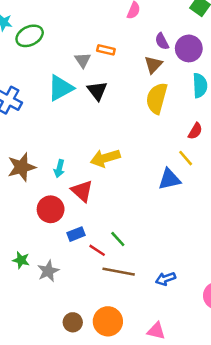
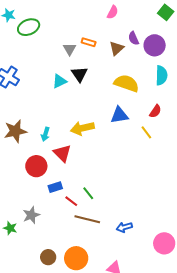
brown triangle: (153, 65) -> (117, 48), moved
cyan triangle: (61, 88) -> (59, 81), moved, size x0.7
yellow semicircle: (157, 98) -> (126, 83), turned 90
blue triangle: (169, 179) -> (119, 115), moved
green star: (21, 260) -> (10, 228), moved

